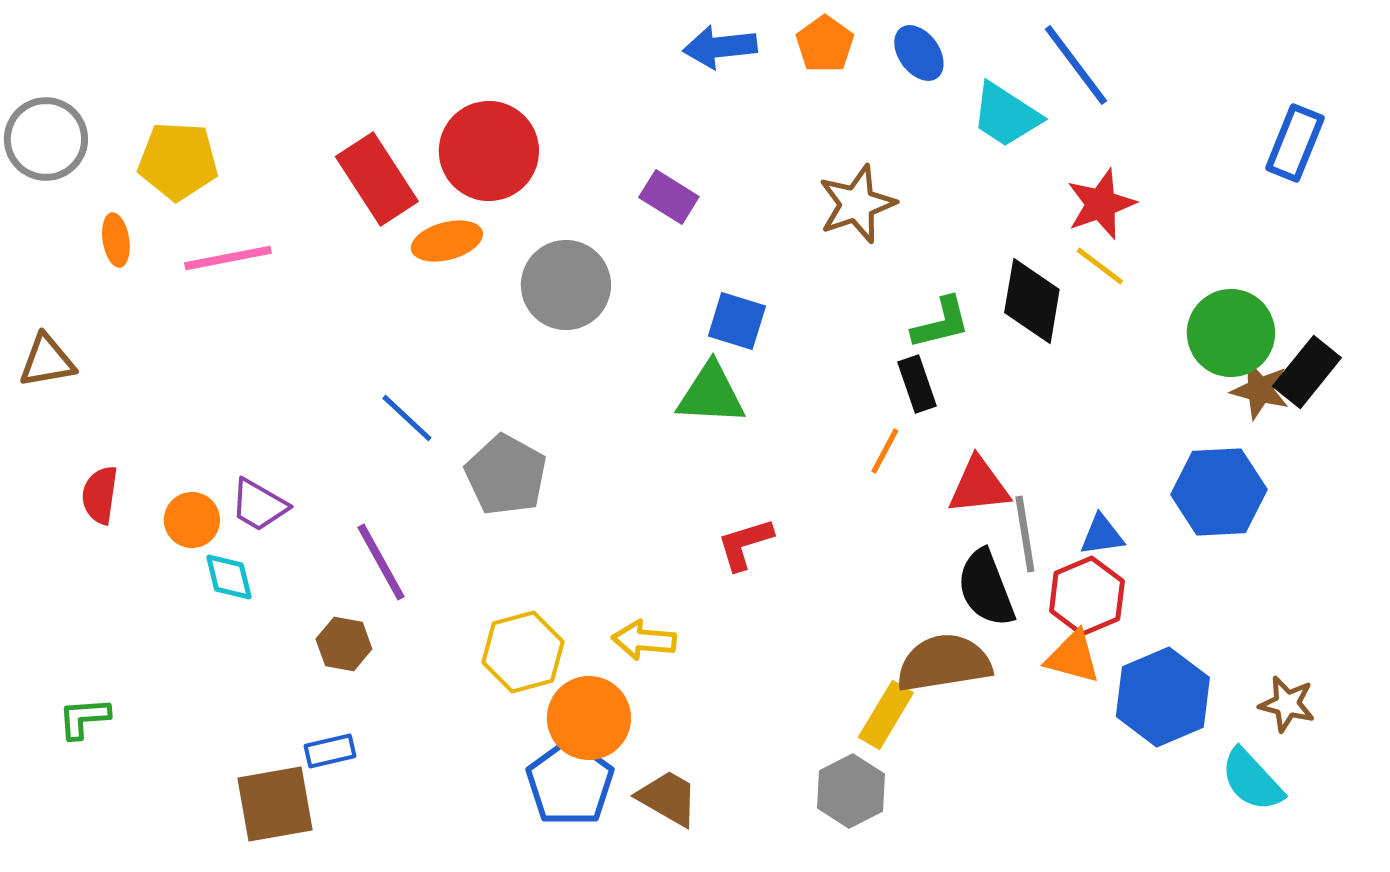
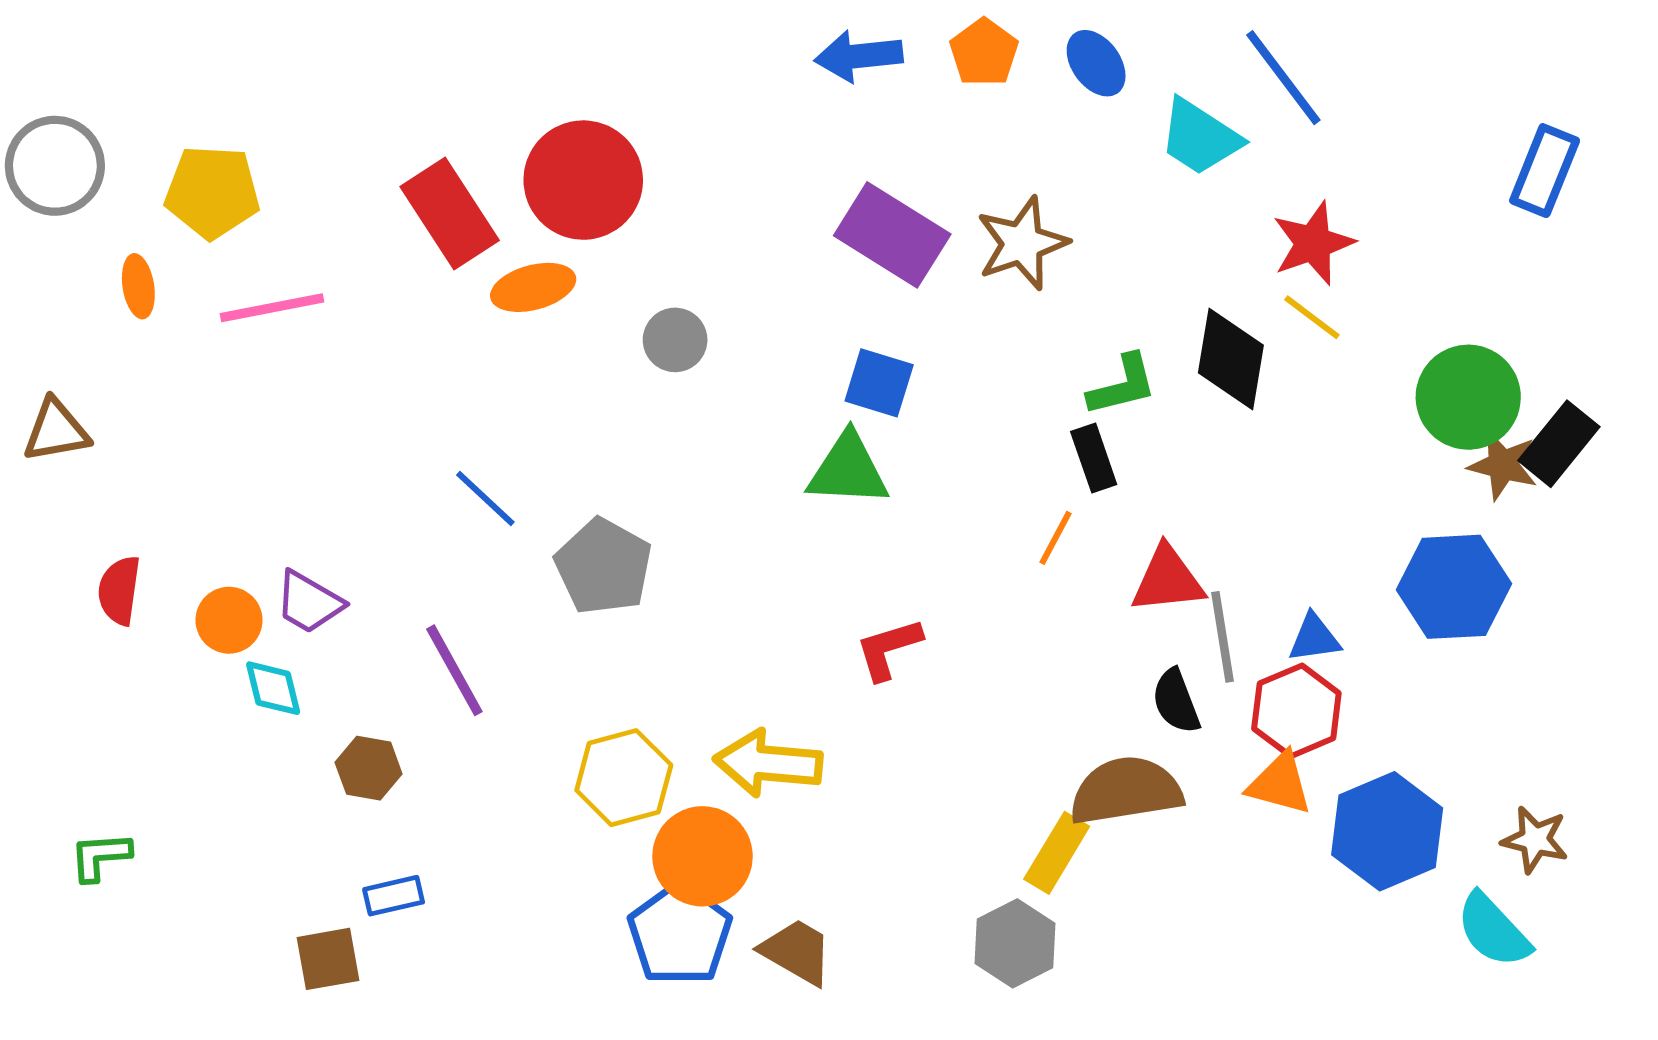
purple rectangle: (669, 197) -> (892, 235), moved, size x1.6
gray circle: (566, 285) -> (675, 340), size x0.6
black semicircle: (986, 588) -> (1176, 701), size x0.7
yellow arrow: (644, 640) -> (768, 763), size x1.4
brown hexagon: (344, 644) -> (369, 768), moved
brown square: (275, 804) -> (328, 959), size x0.7

